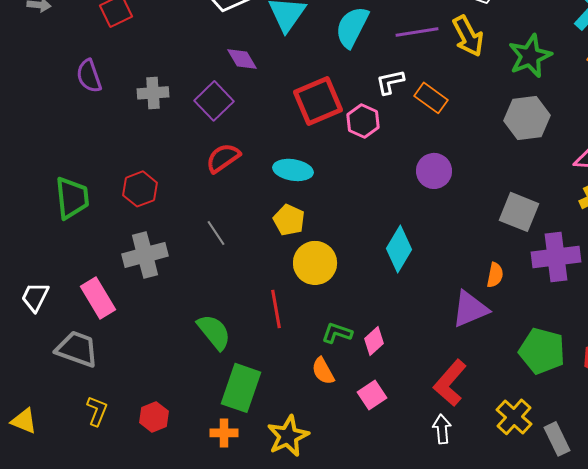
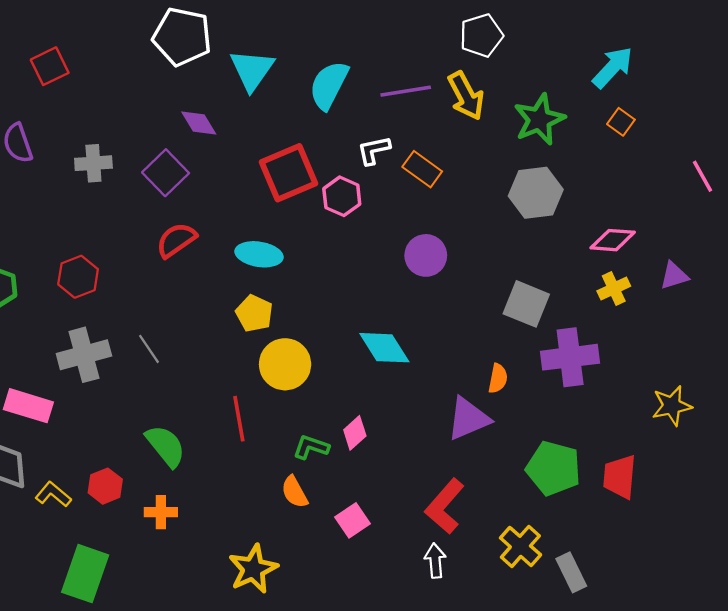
gray line: (216, 233) -> (149, 349), moved
cyan diamond: (399, 249) -> (384, 348), turned -63
pink rectangle: (98, 298) -> (28, 406), turned -42
pink diamond: (374, 341) -> (355, 433), moved
green rectangle: (241, 388) -> (85, 574), moved
yellow L-shape: (97, 411) -> (53, 494), moved, turned -72
red hexagon: (154, 417) -> (105, 486), moved
orange cross: (224, 433) -> (161, 512), moved

